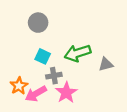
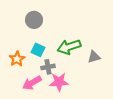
orange star: (19, 86) -> (17, 59), moved
pink star: (66, 93) -> (59, 82), turned 30

